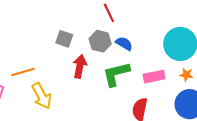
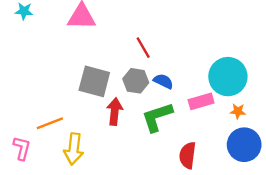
gray square: (64, 39) -> (94, 81), size x1.6
pink rectangle: (154, 77) -> (201, 101), moved
yellow arrow: (42, 96) -> (74, 149), turned 40

